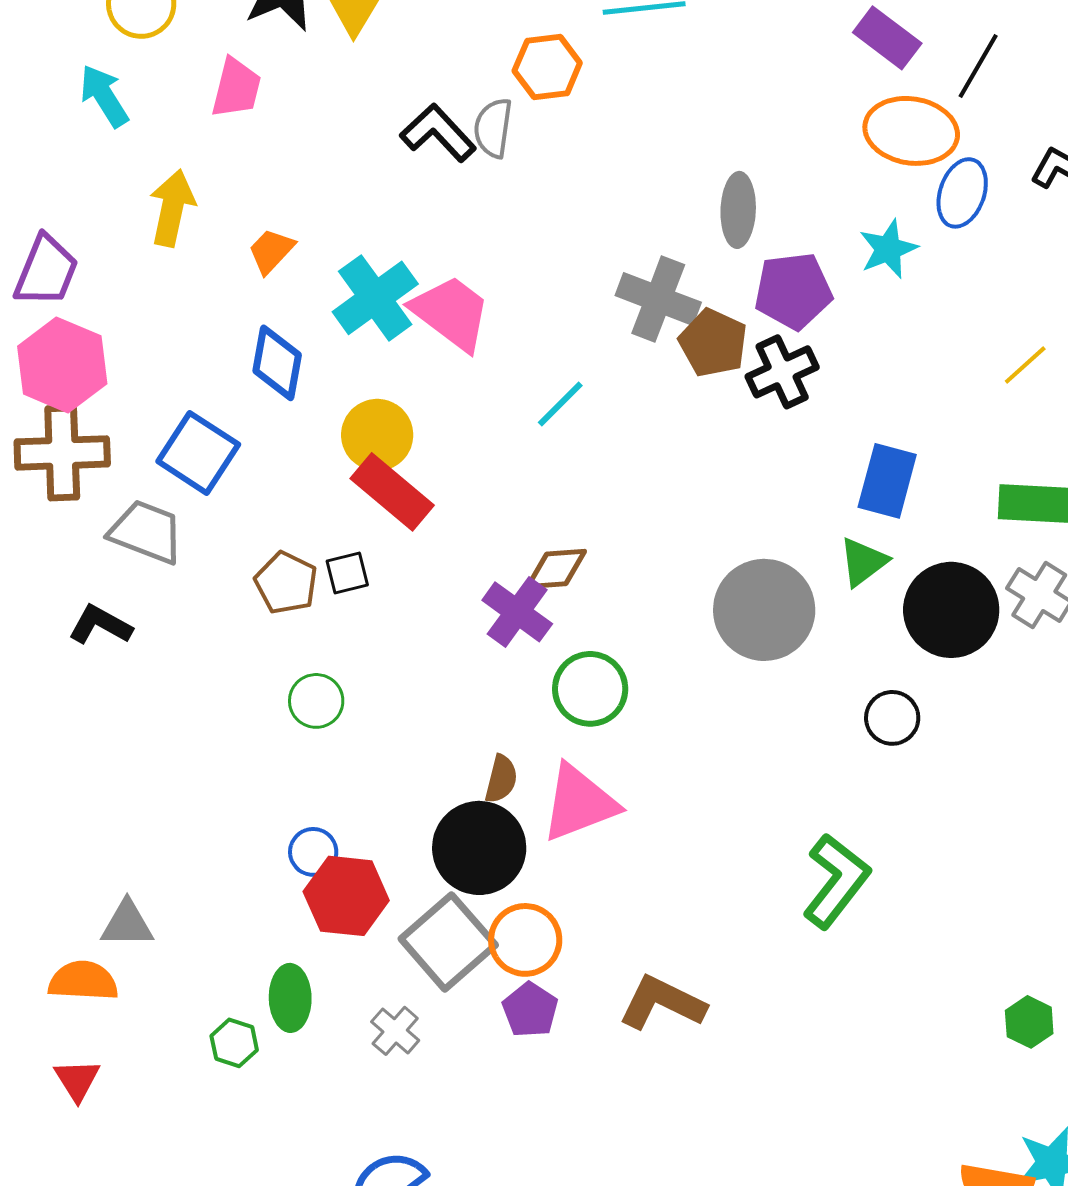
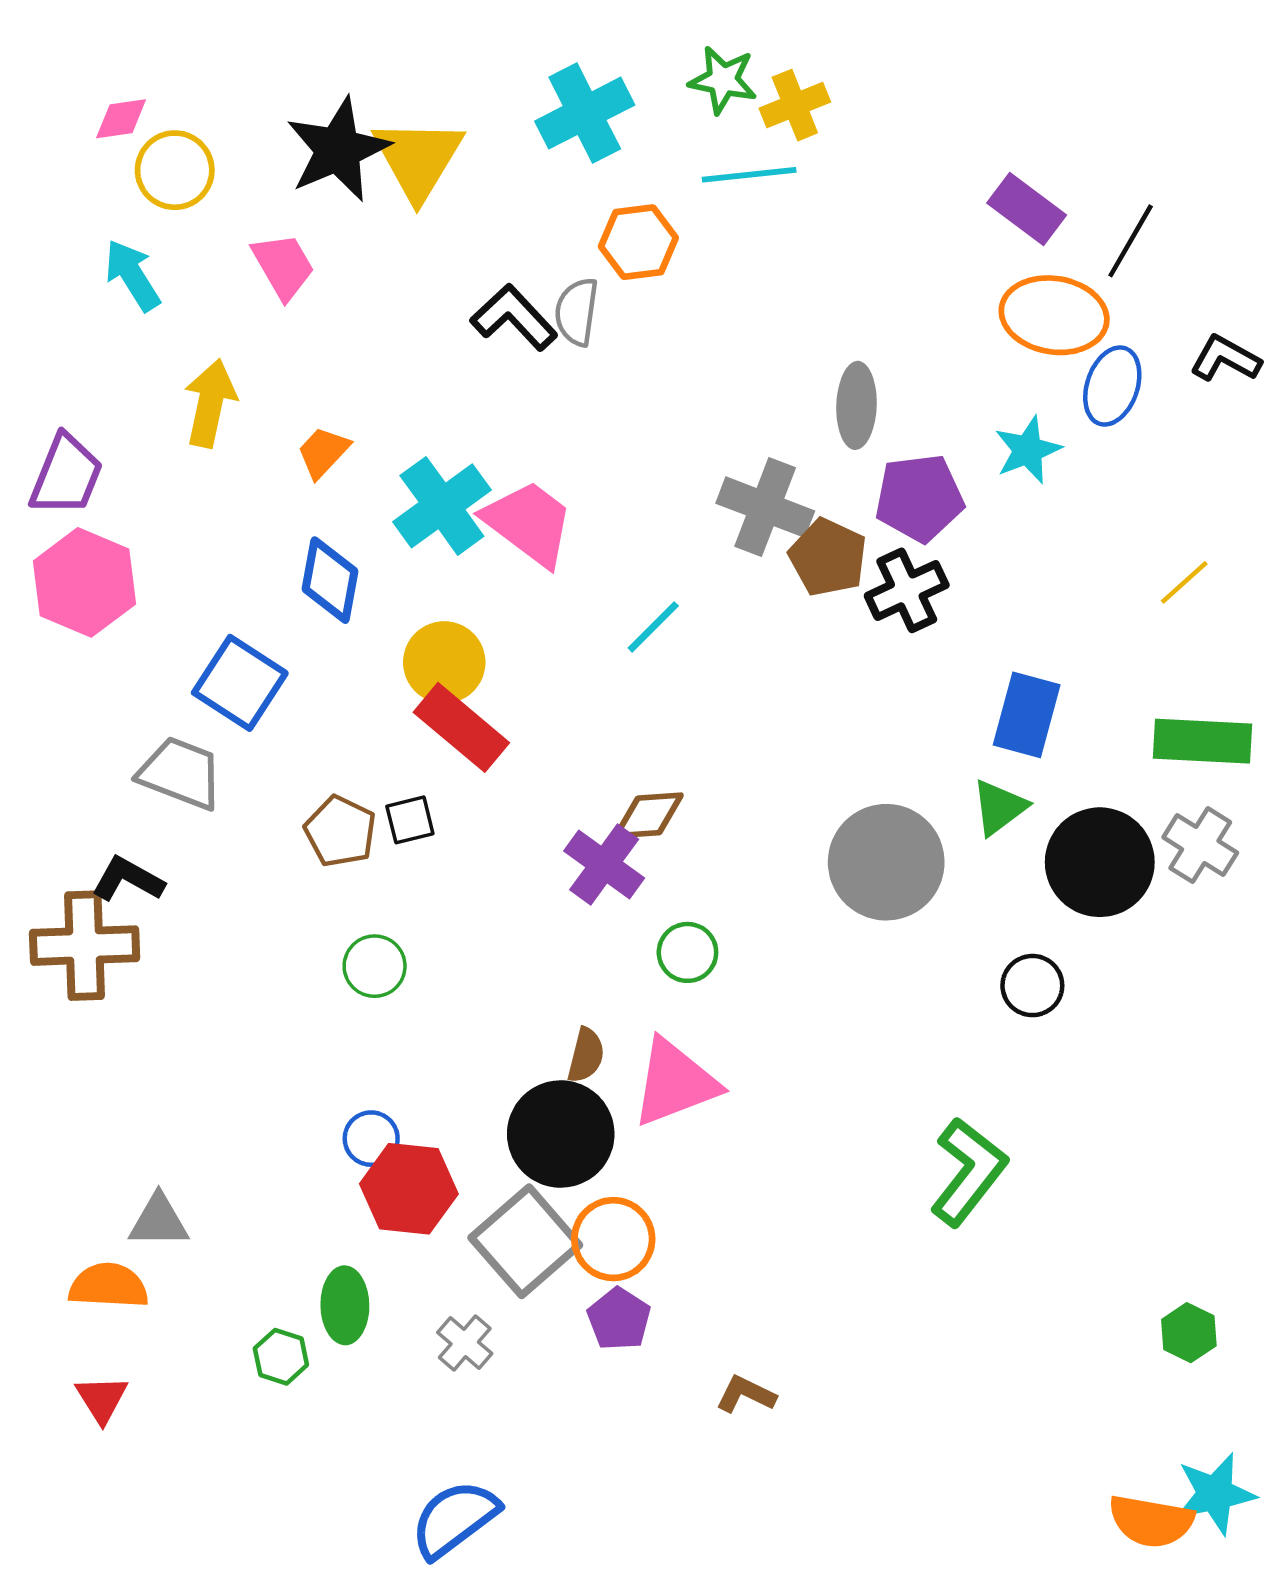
pink trapezoid: (236, 88) -> (283, 266), turned -44
brown cross: (62, 453) -> (85, 946), moved
green circle: (590, 689) -> (687, 952), size x0.7
brown L-shape: (662, 1003) -> (746, 1394), moved, size x0.6

